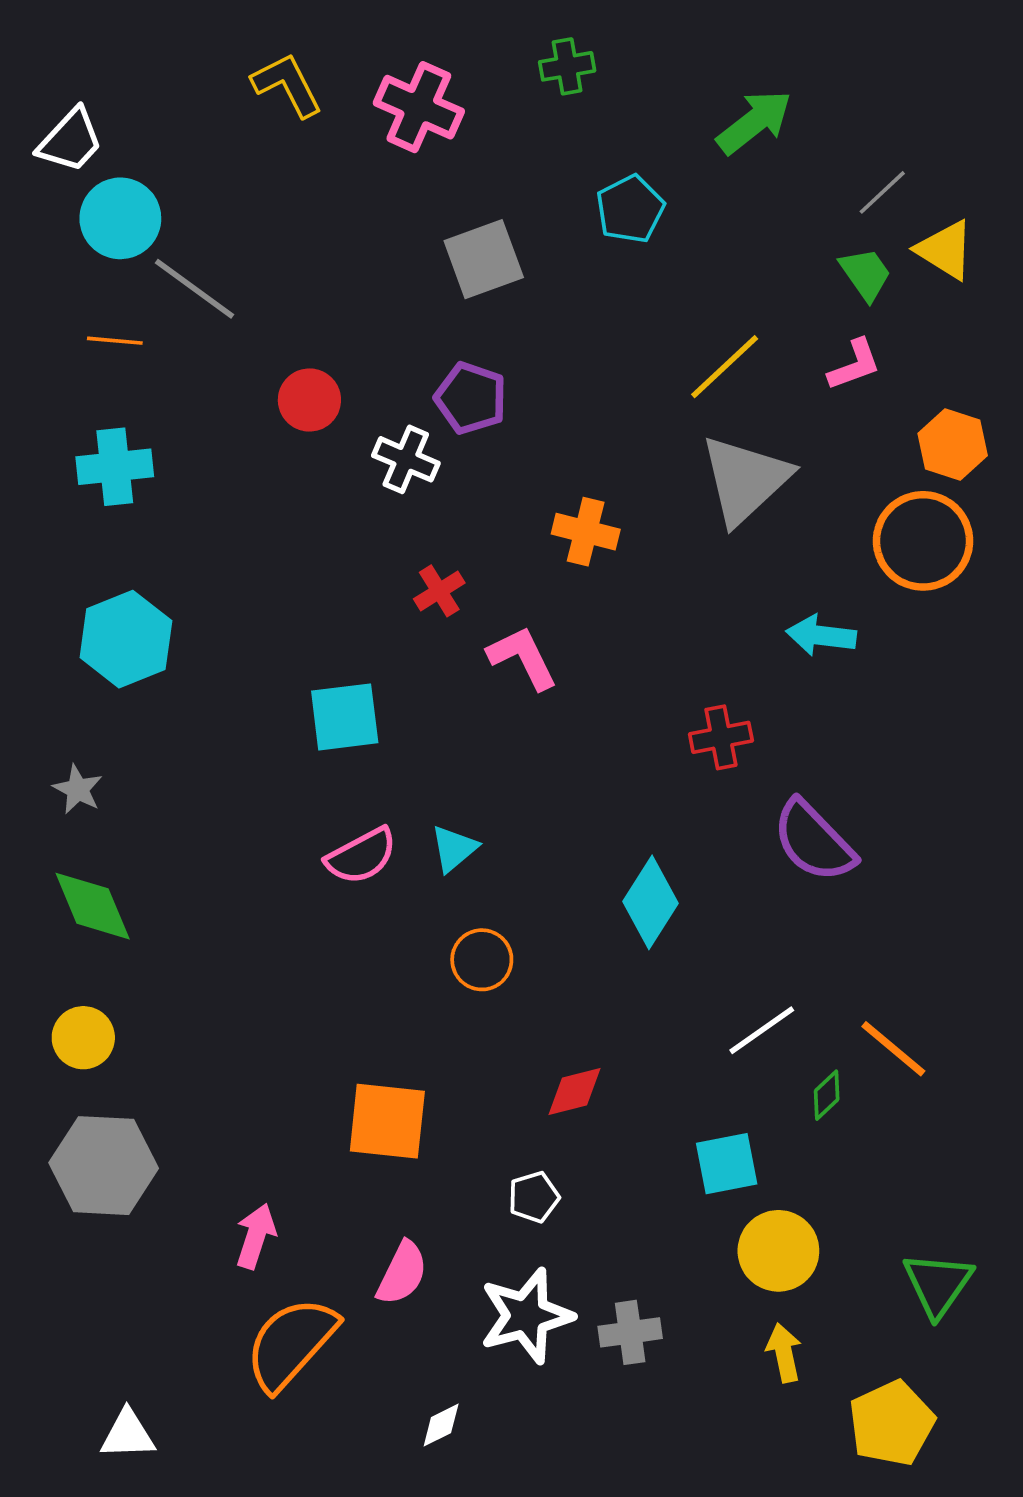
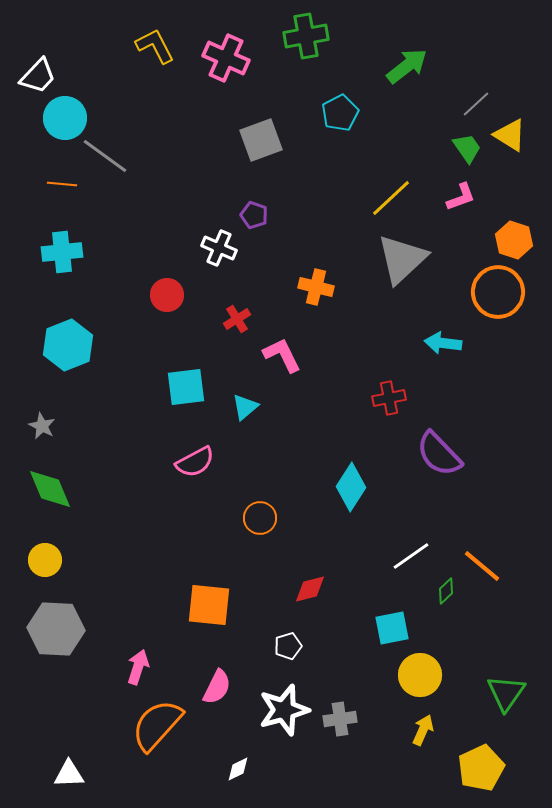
green cross: (567, 66) -> (306, 36), size x1.5
purple pentagon: (471, 398) -> (254, 215), size x0.7
red circle: (309, 400) -> (167, 295), moved
cyan triangle: (454, 849) -> (245, 407), moved
yellow arrow: (784, 1353) -> (423, 730), turned 36

